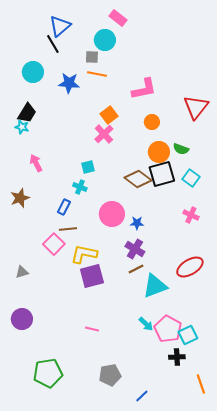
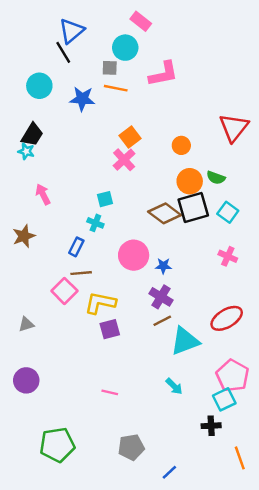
pink L-shape: (144, 89) -> (163, 74), moved
purple square: (92, 276) -> (110, 329), size x0.7
pink pentagon: (168, 329) -> (233, 376), moved

